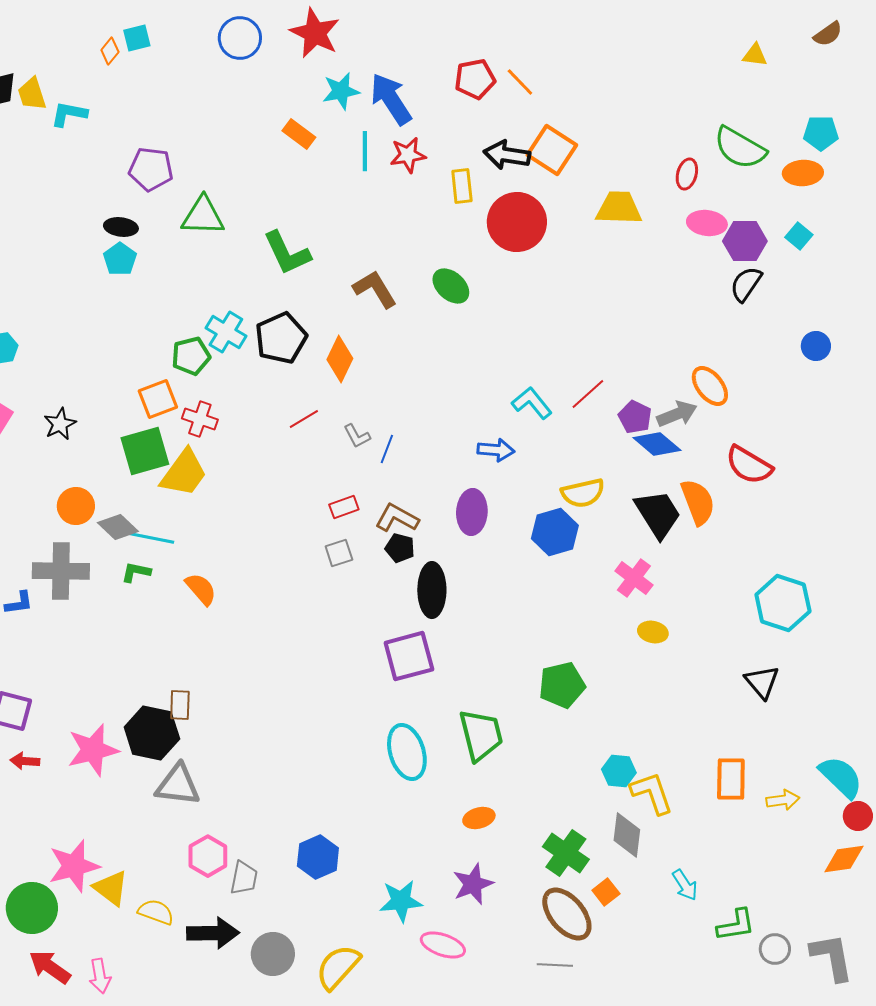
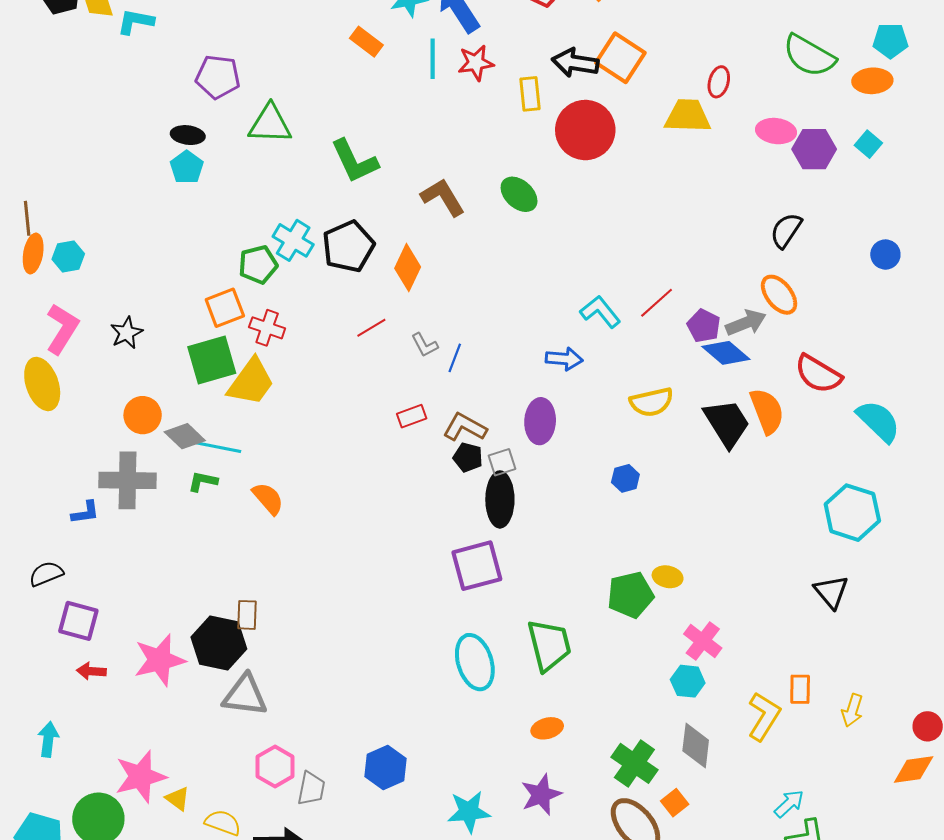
red ellipse: (687, 174) -> (719, 82), moved
black semicircle: (746, 284) -> (786, 230), moved
blue hexagon: (555, 532) -> (625, 478), moved, size x0.6
gray square: (339, 553) -> (502, 462), moved
pink cross: (634, 578) -> (703, 641), moved
yellow ellipse: (653, 632) -> (668, 577), moved
cyan semicircle: (841, 777) -> (878, 421), moved
orange rectangle: (731, 779) -> (800, 689), size x0.7
yellow L-shape: (652, 793) -> (764, 716), moved, turned 51
yellow arrow: (783, 800) -> (852, 710), turned 116
cyan arrow: (685, 885) -> (789, 804), moved, turned -100
yellow triangle: (111, 888) -> (178, 799), size x0.7

